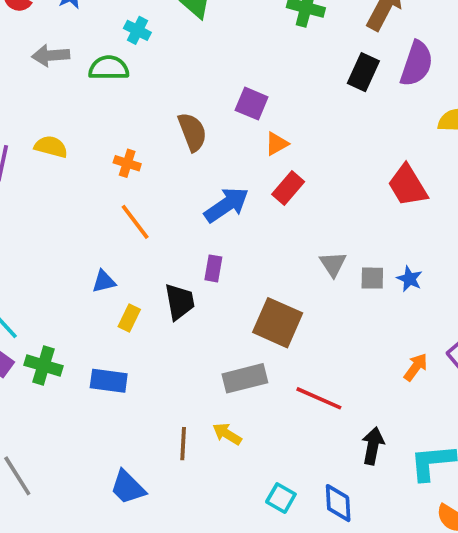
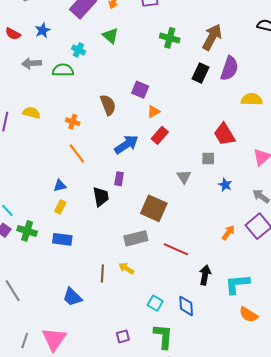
gray square: (372, 278) -> (208, 159), moved
yellow rectangle: (129, 318) -> (60, 207), moved

